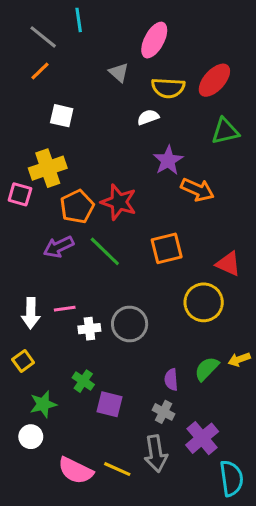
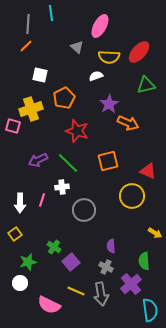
gray line: (43, 37) -> (28, 24), turned 54
orange pentagon: (77, 207) -> (64, 98), moved
pink line: (65, 309) -> (42, 200), turned -64
white cross: (89, 329) -> (62, 187), moved
yellow arrow: (239, 359) -> (155, 233), turned -128
green semicircle: (207, 369) -> (144, 261), moved, turned -48
purple square: (109, 404) -> (71, 262), turned 36
yellow line: (117, 469) -> (76, 291), moved

